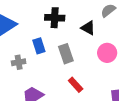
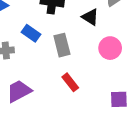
blue rectangle: (39, 46) -> (31, 33), turned -42

